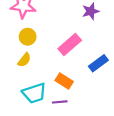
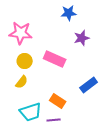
pink rectangle: (70, 44) -> (55, 59), moved, turned 65

